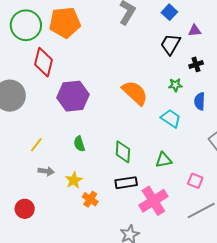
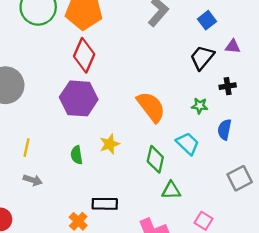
red diamond: (43, 62) -> (84, 55), moved
yellow line: (36, 145) -> (26, 148), turned -35
green diamond: (123, 152) -> (155, 159), moved
yellow star: (74, 180) -> (110, 144), moved
black rectangle: (126, 183) -> (105, 204), moved

